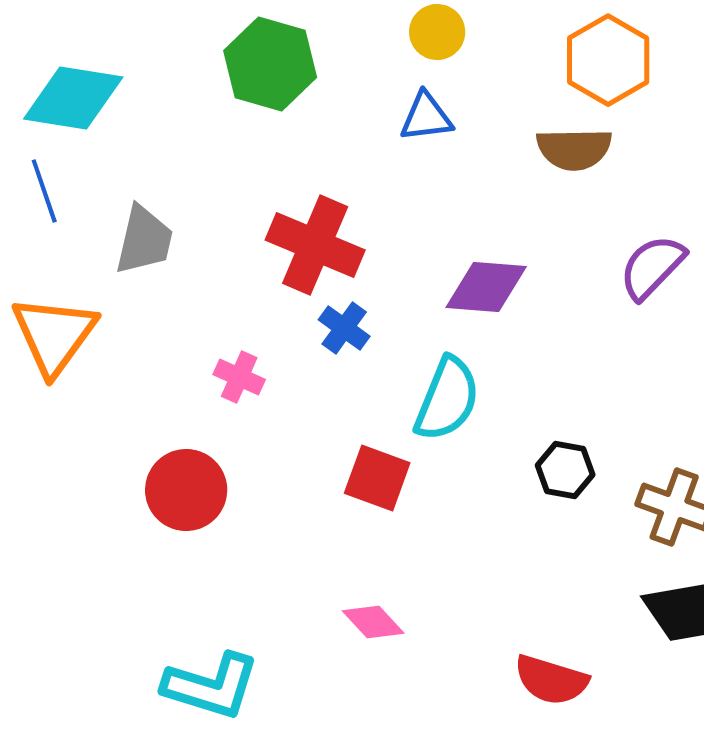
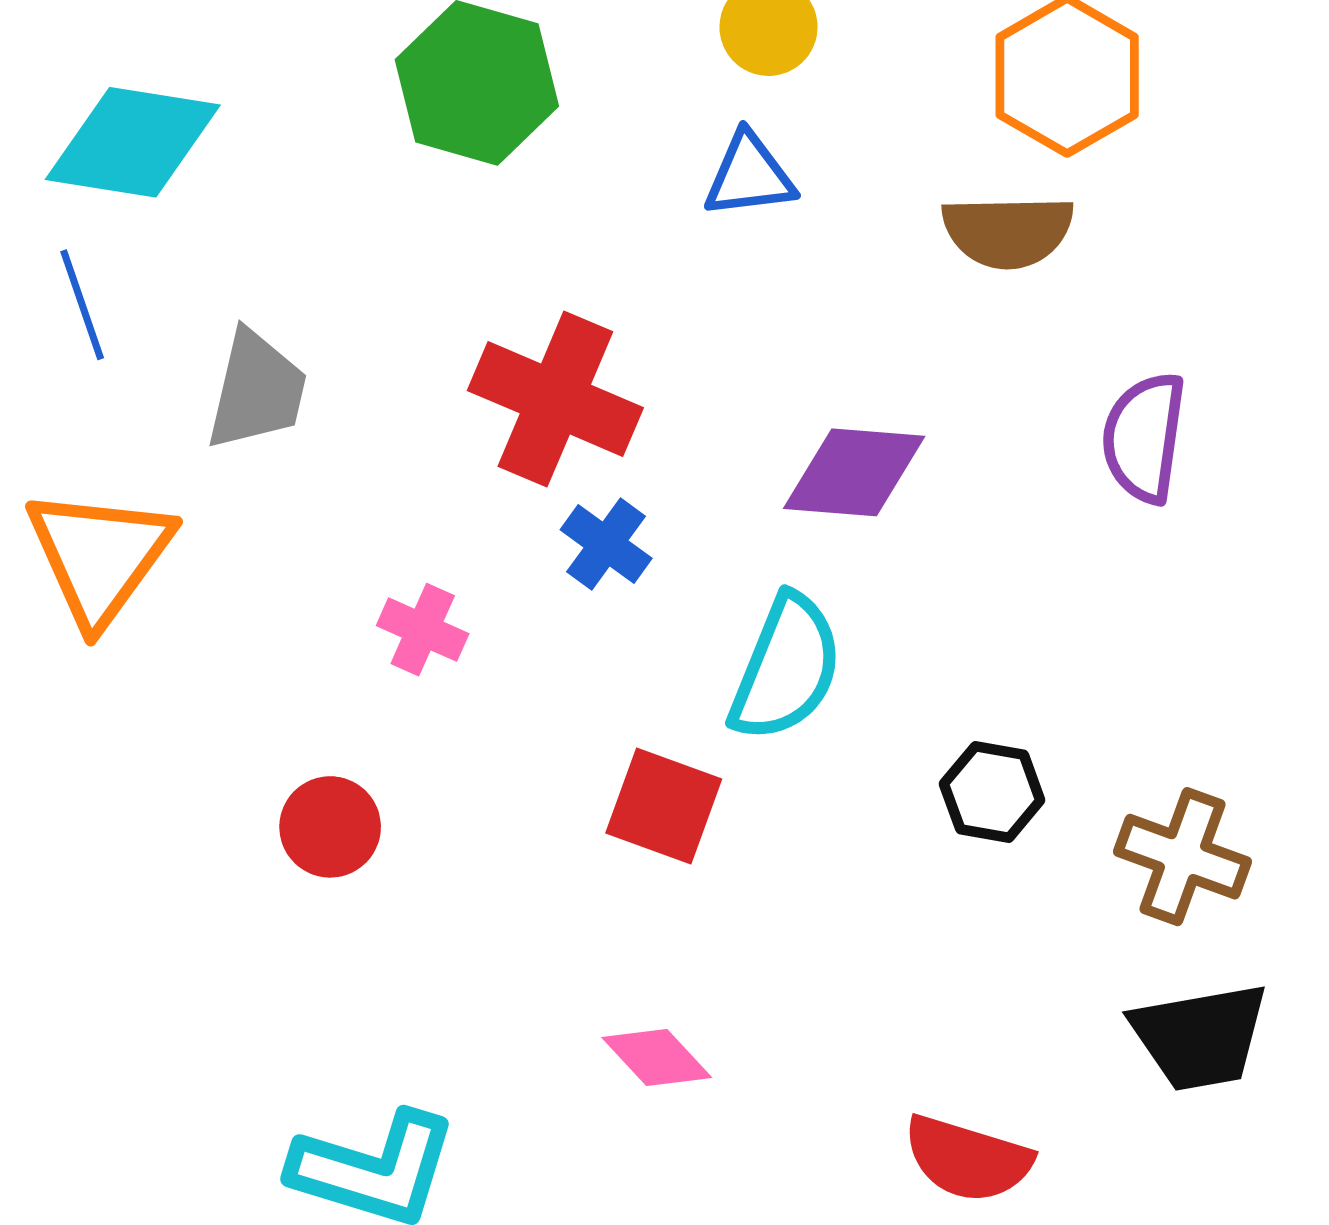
purple semicircle: (652, 267) -> (1144, 437), turned -36
red circle: (186, 490) -> (330, 827), size x0.7

